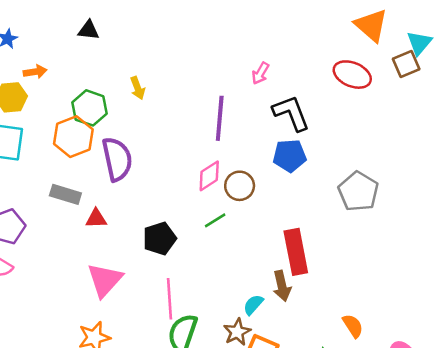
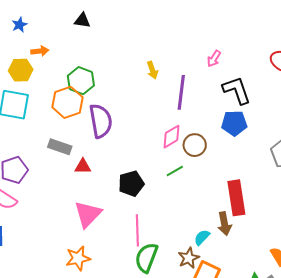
yellow arrow: (138, 88) -> (152, 70), moved

